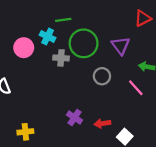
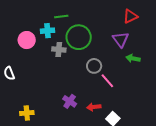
cyan cross: (48, 36) -> (48, 31), turned -32
purple triangle: (121, 46) -> (121, 40), moved
pink line: (136, 88) -> (107, 81), moved

